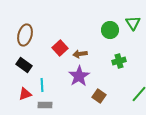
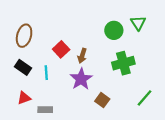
brown arrow: (80, 54) -> (82, 56), turned -64
green cross: (119, 61) -> (123, 63), size x1.5
cyan line: (42, 85) -> (46, 73), moved

